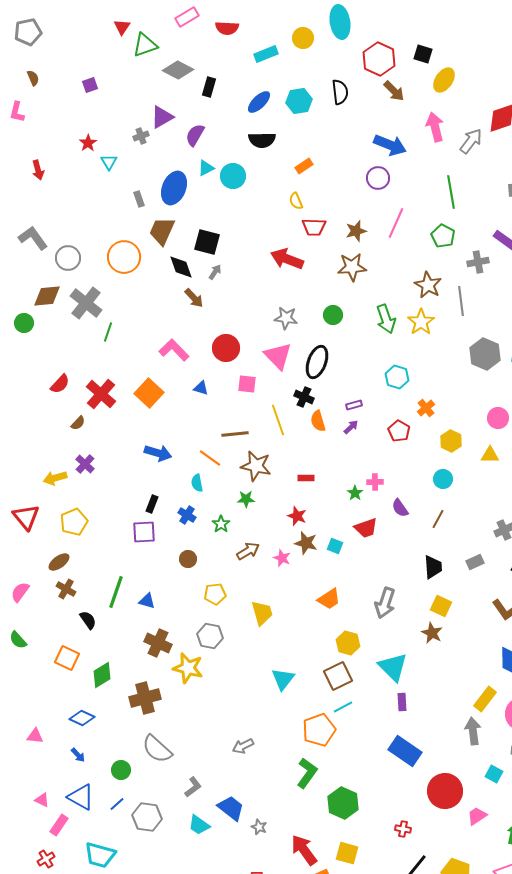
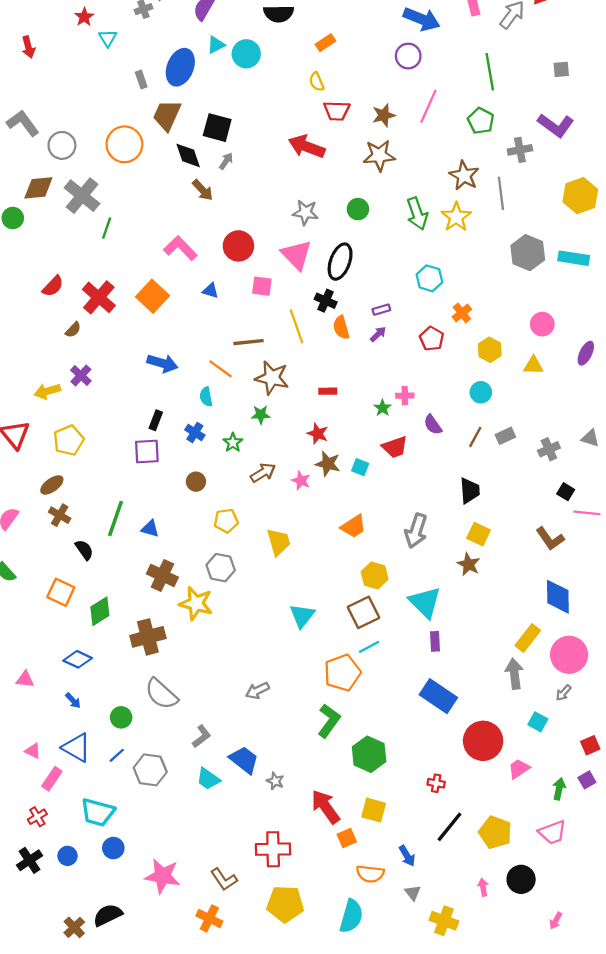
gray rectangle: (475, 562) -> (505, 436), moved

